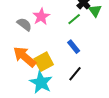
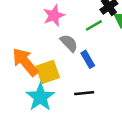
gray semicircle: (24, 24) -> (69, 43), moved
black line: (75, 74) -> (84, 93), turned 35

